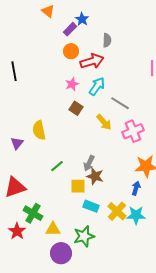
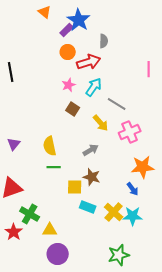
blue star: (82, 19) -> (79, 20), size x1.6
yellow semicircle: (39, 130) -> (50, 146), moved
gray arrow: (89, 163) -> (91, 150), moved, turned -147
green line: (57, 166) -> (54, 167), turned 40
blue arrow: (136, 188) -> (133, 189), turned 128
green star: (84, 236) -> (119, 255), moved

